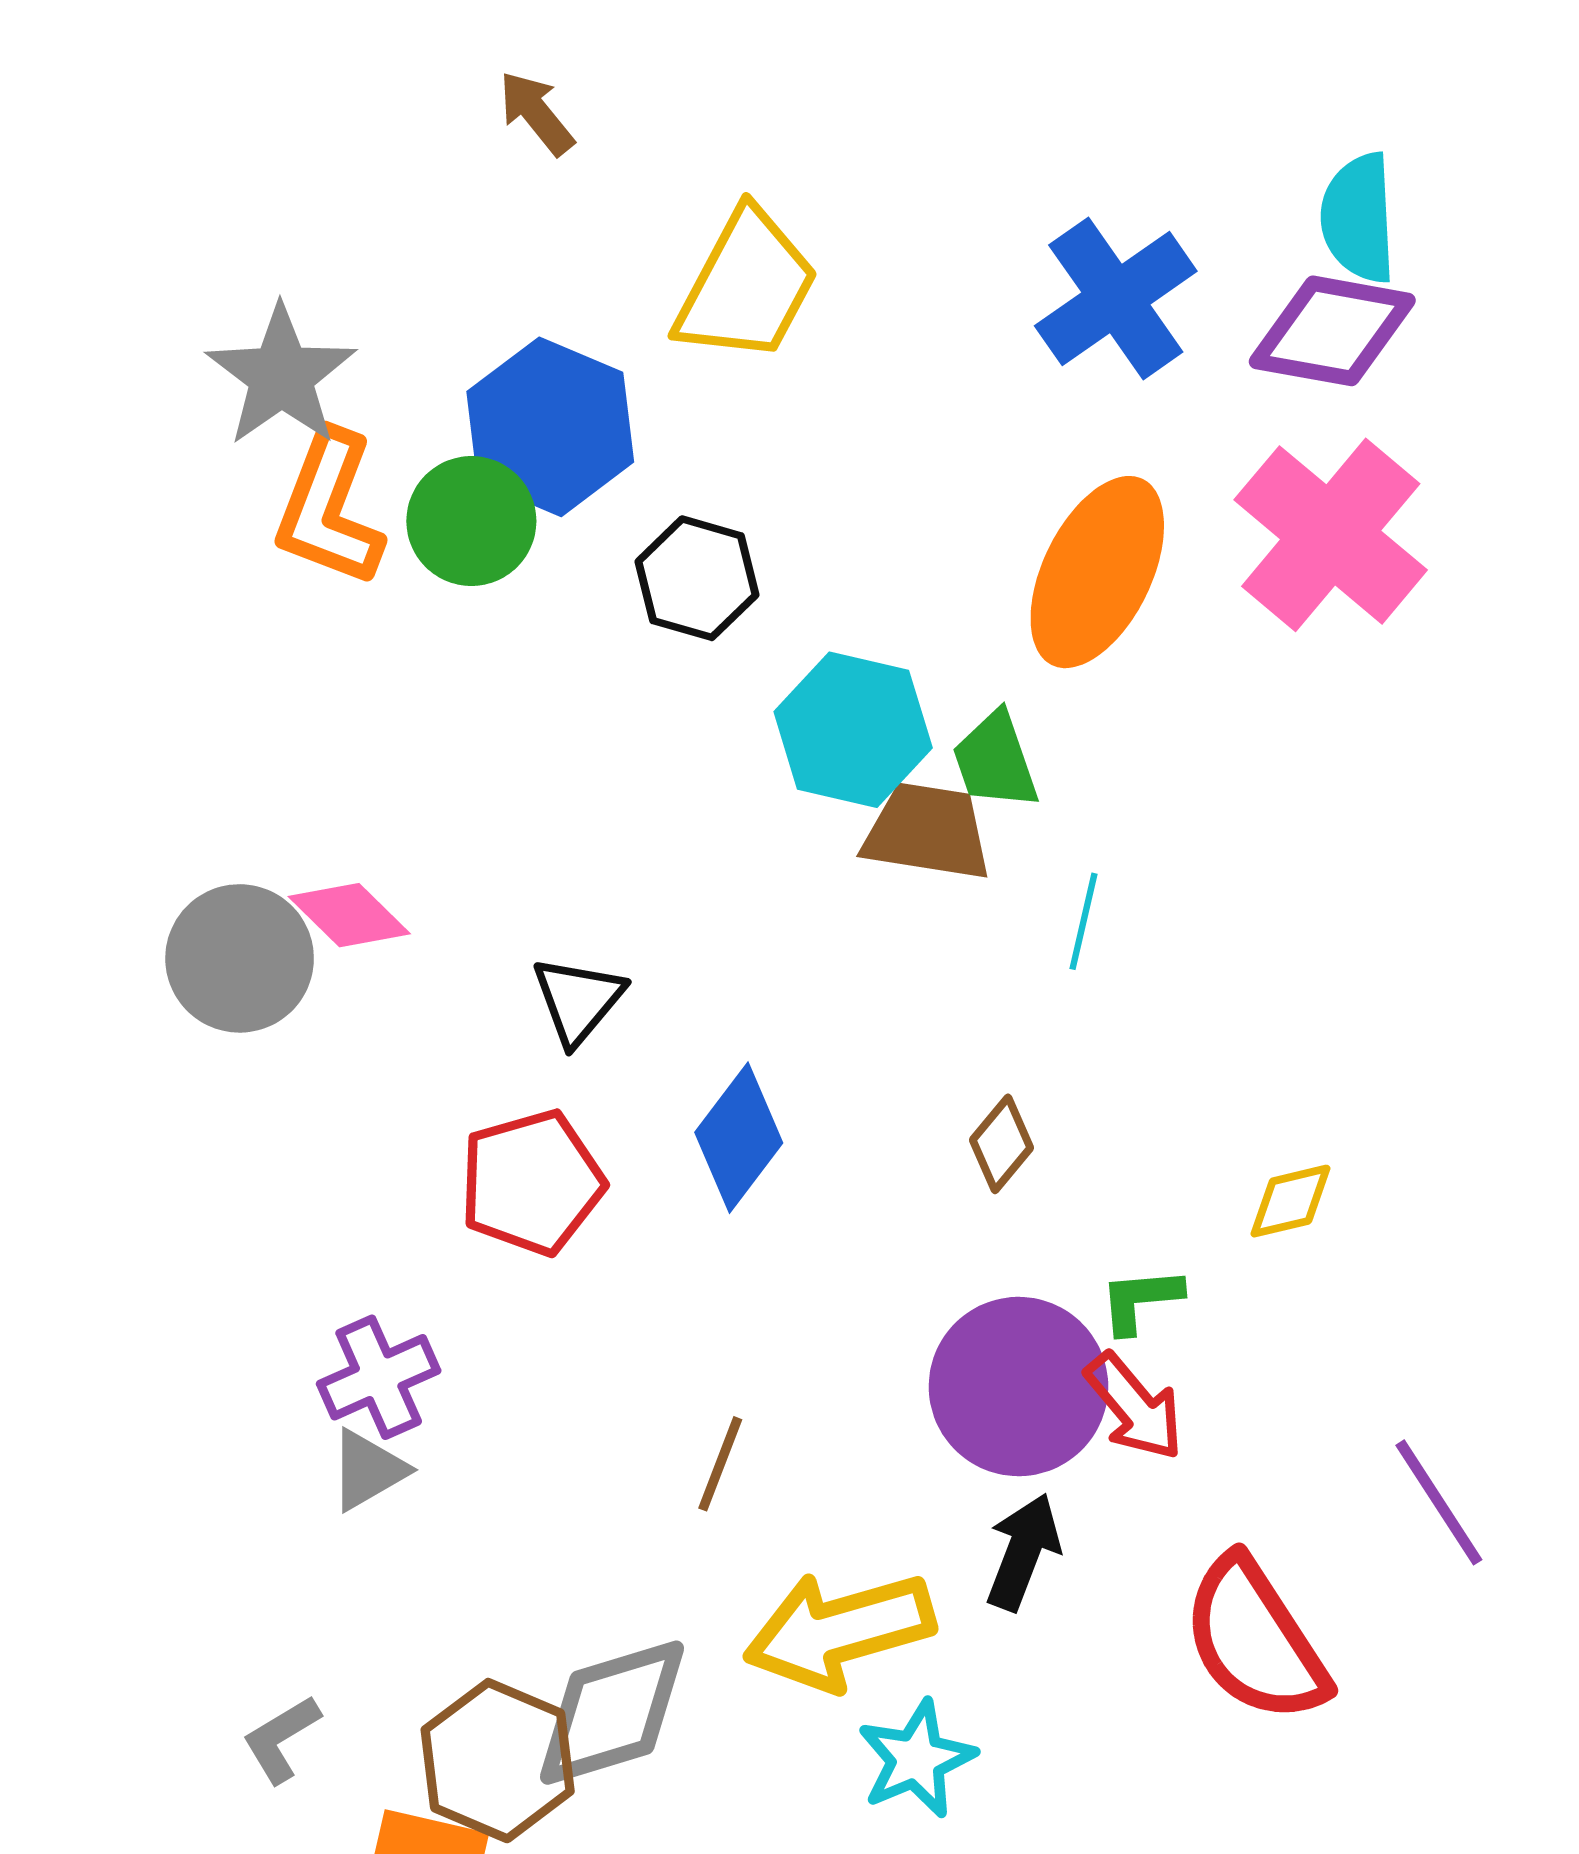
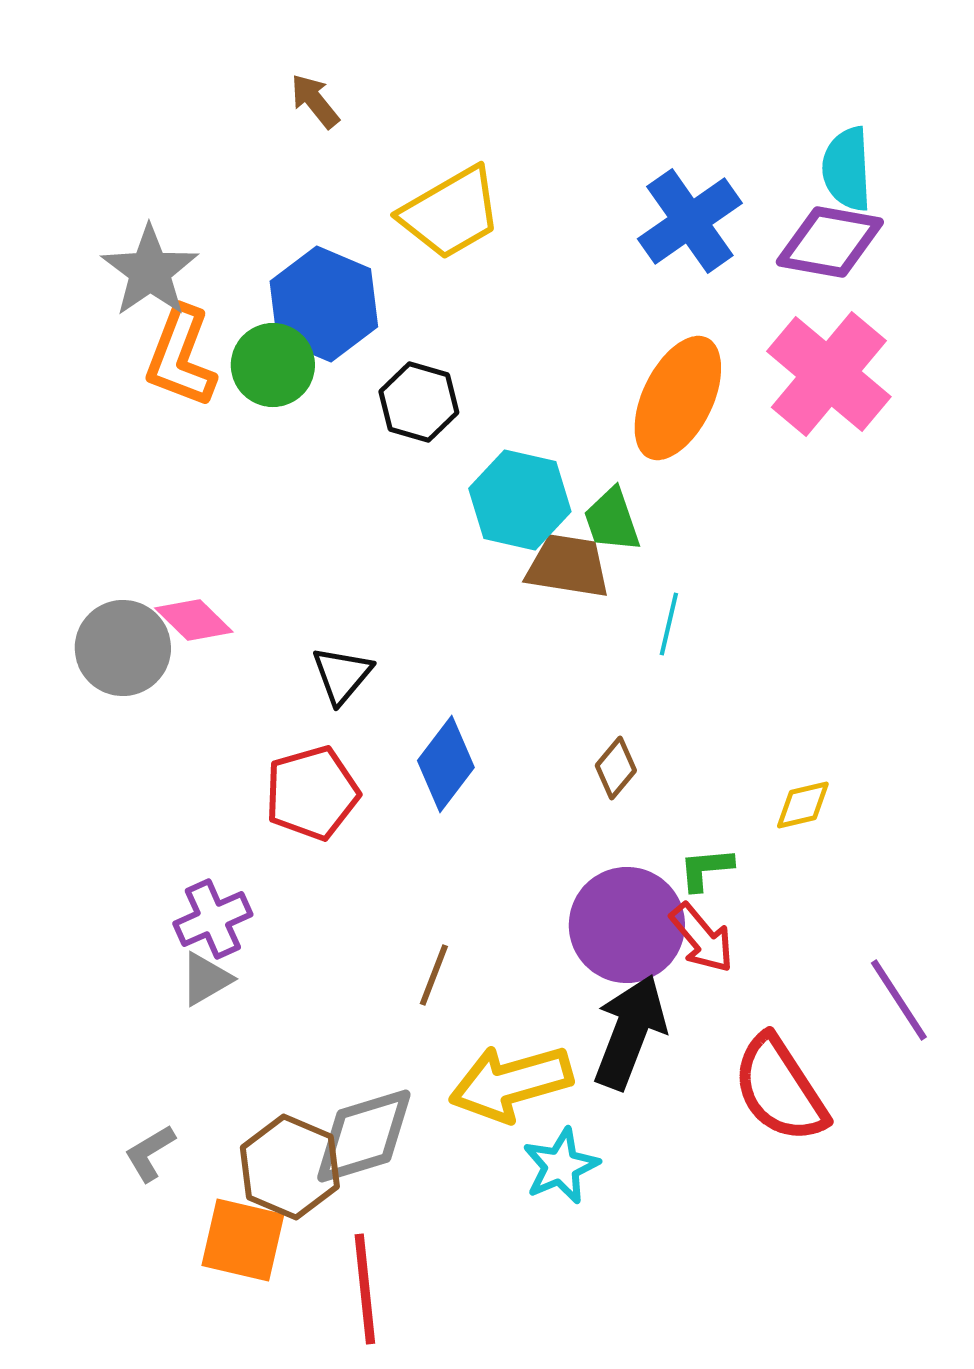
yellow trapezoid: (746, 286) -> (451, 213), turned 32
black arrow: (1023, 1552) -> (630, 1032), size x1.5

